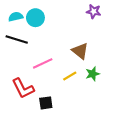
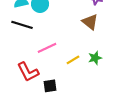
brown triangle: (80, 51) -> (90, 22), moved

